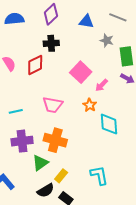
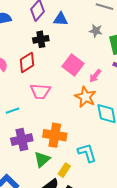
blue triangle: (86, 22) -> (61, 19), moved
pink trapezoid: (53, 105) -> (40, 91), moved
orange star: (90, 105) -> (85, 97), size x1.5
cyan L-shape: (99, 175) -> (87, 153), moved

